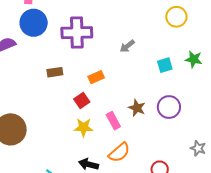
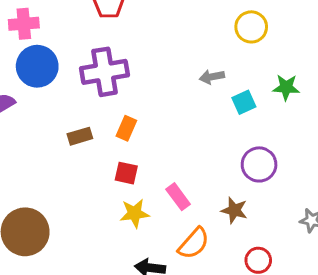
gray arrow: (127, 46) -> (212, 77), moved, turned 35
orange rectangle: (96, 77) -> (126, 128), moved, turned -35
red square: (82, 100) -> (126, 173), turned -35
brown star: (137, 108) -> (234, 210), moved

